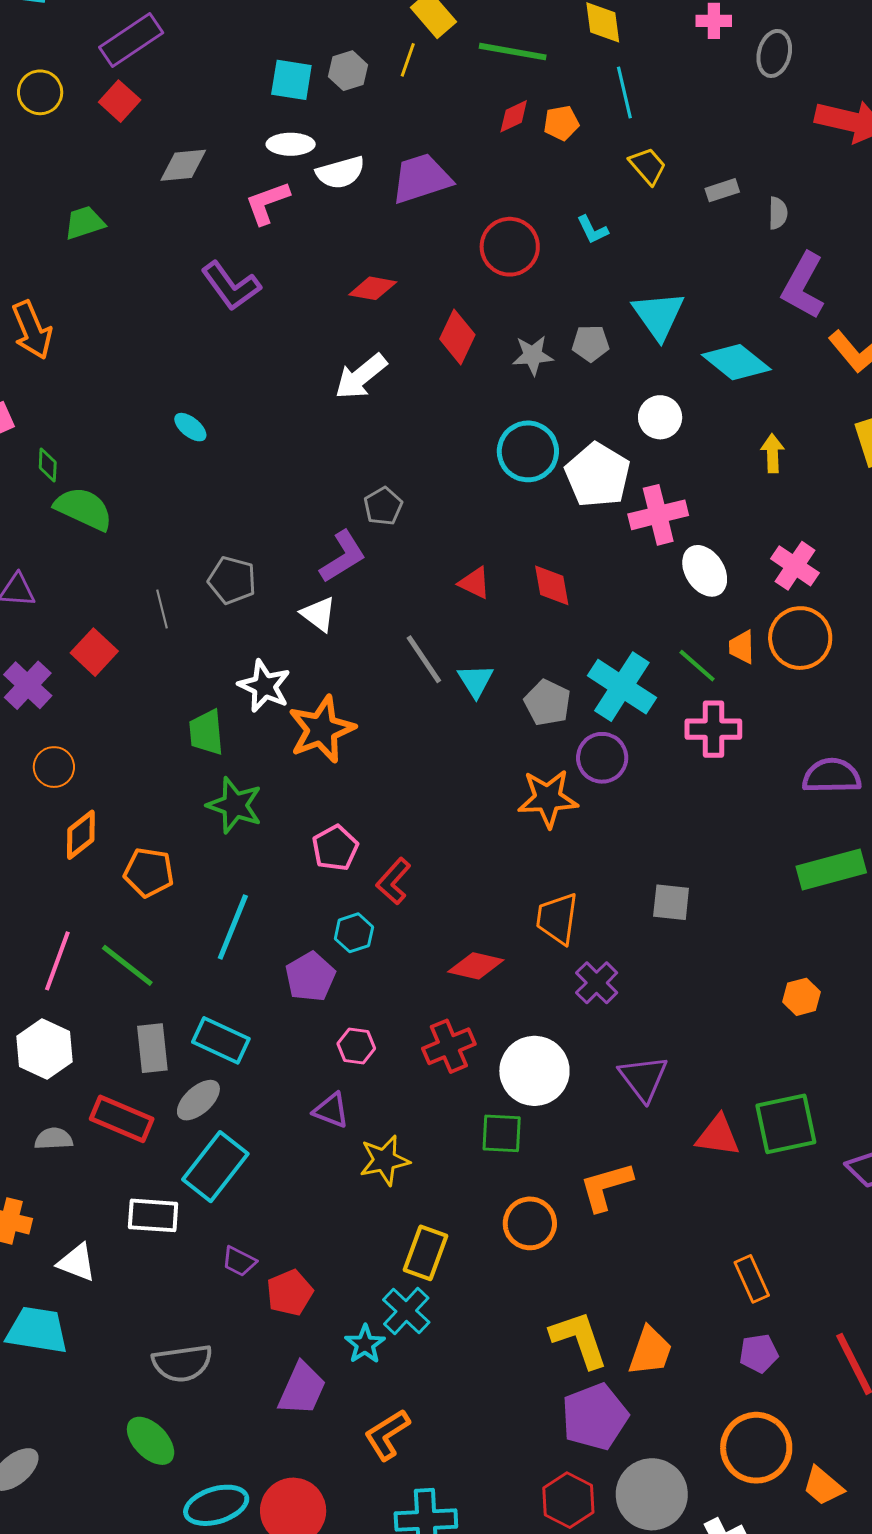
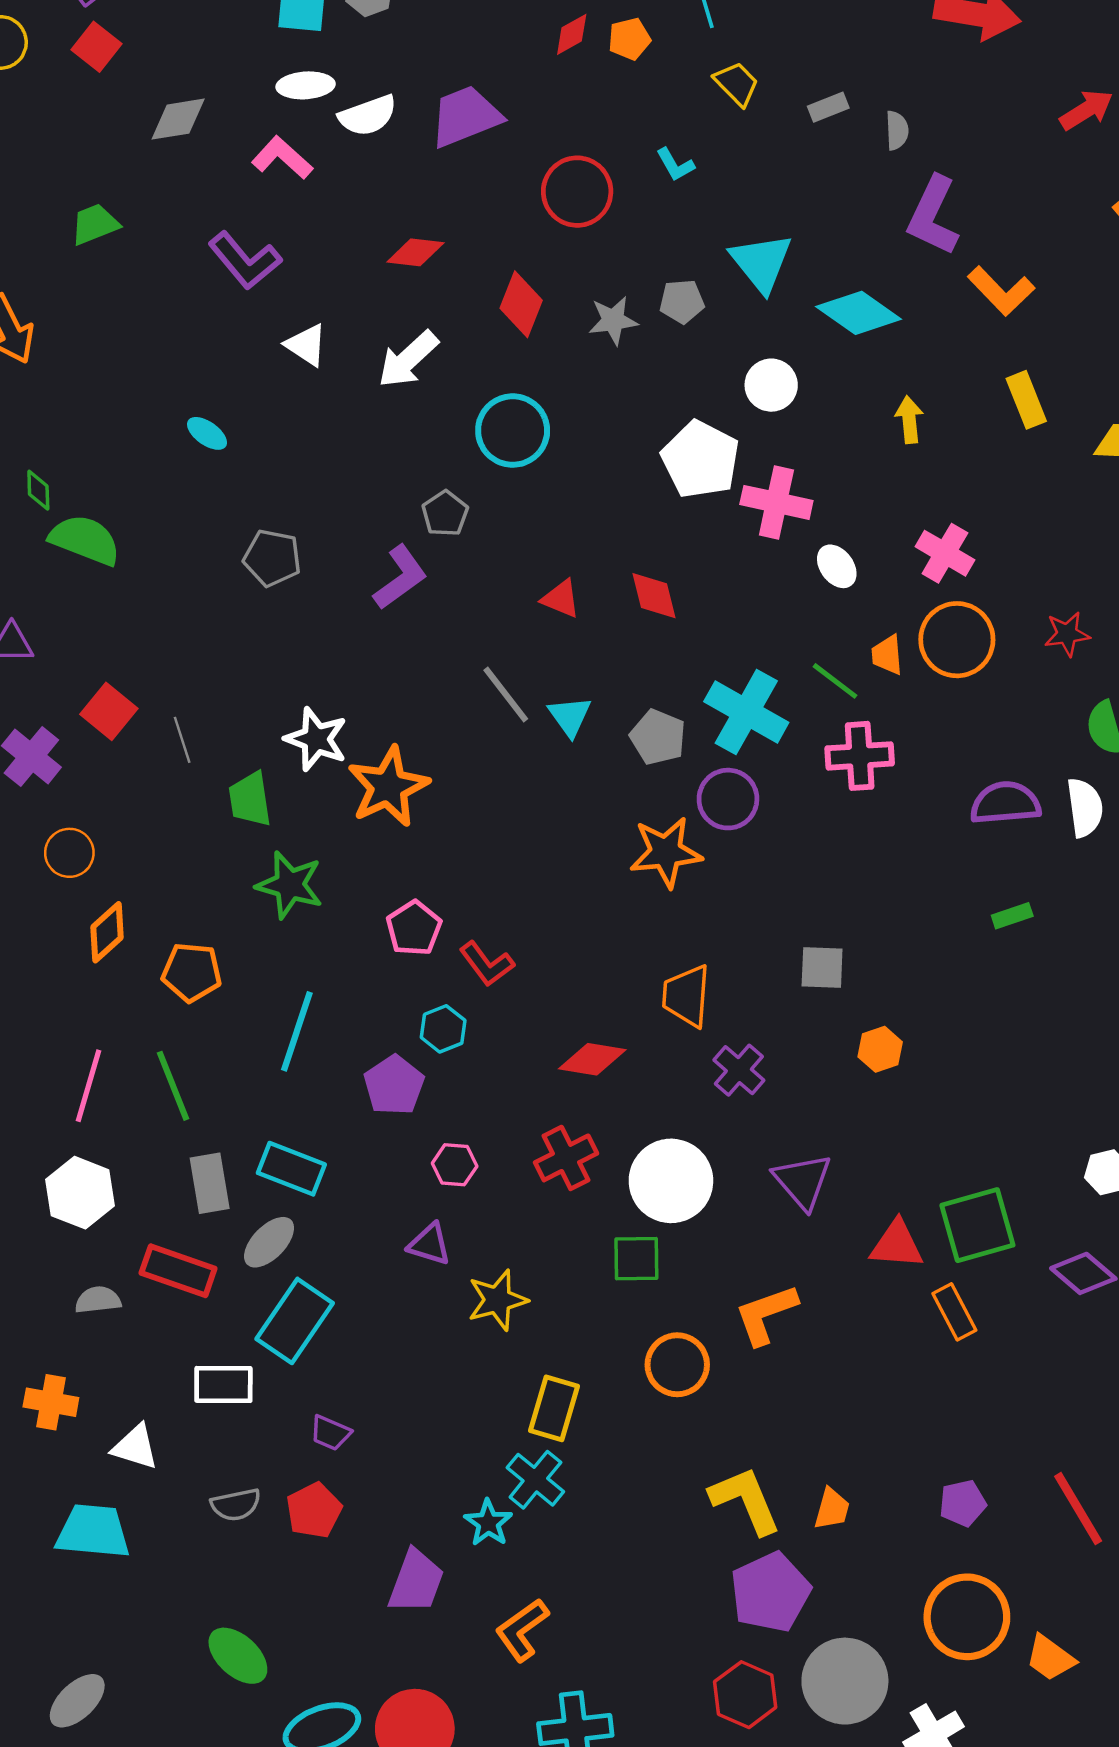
pink L-shape: (267, 203) -> (282, 158), turned 66
green trapezoid: (84, 223) -> (95, 224), moved
cyan circle: (528, 451) -> (513, 431), moved
pink cross: (658, 515) -> (776, 502), turned 30
white ellipse: (705, 571) -> (837, 566), size x0.7
gray pentagon: (232, 580) -> (272, 558), moved
gray line: (162, 609) -> (182, 740), moved
white triangle: (319, 614) -> (306, 345), moved
green rectangle: (831, 870) -> (1012, 916), size x0.5
red L-shape: (394, 881) -> (487, 964), turned -75
green line: (127, 965) -> (173, 1086), turned 34
orange hexagon: (801, 997) -> (880, 1049), moved
orange rectangle: (752, 1279) -> (954, 1312), moved
red pentagon: (290, 1293) -> (314, 1510), moved
orange trapezoid: (650, 1351) -> (832, 1509), size x0.7
gray semicircle: (182, 1363) -> (236, 1505), moved, size x0.7

